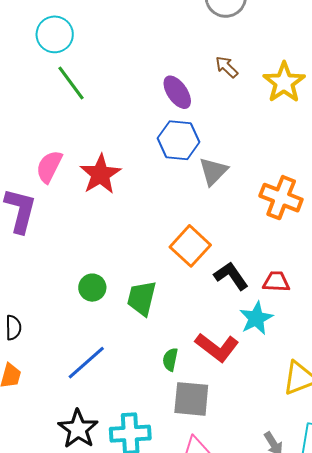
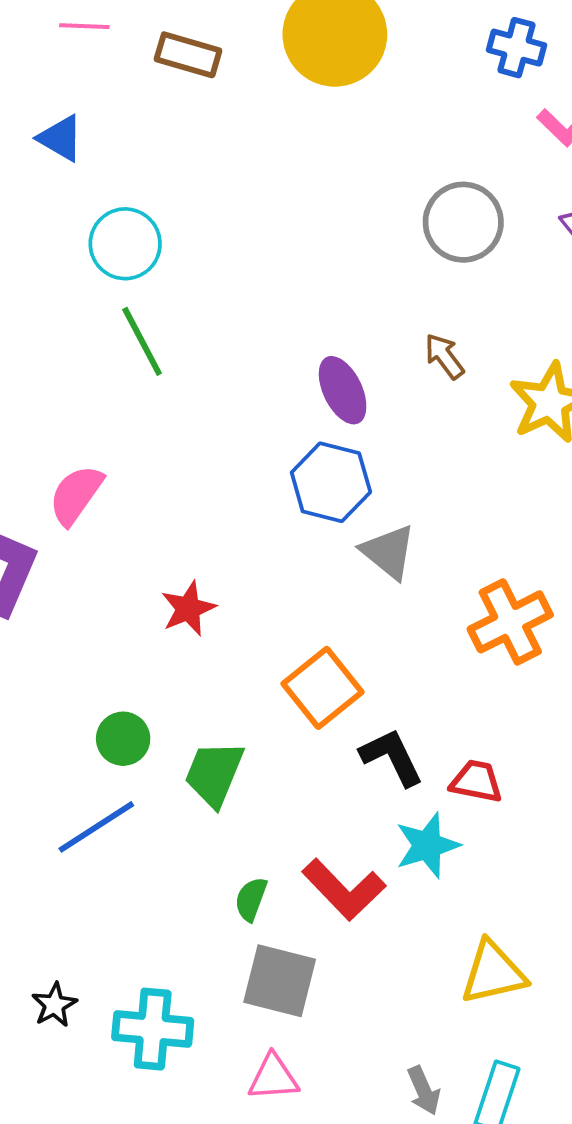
gray triangle: (213, 171) -> (388, 552), turned -44
red star: (100, 174) -> (188, 609), moved, size x0.7
orange cross: (281, 198) -> (510, 622), turned 33
blue line: (86, 363) -> (96, 827), moved
black star: (78, 429) -> (54, 1005), size x0.6

